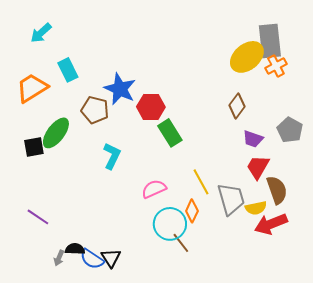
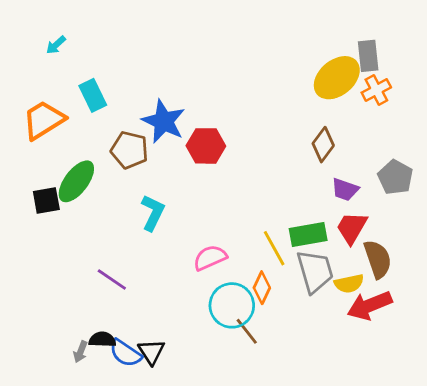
cyan arrow: (41, 33) -> (56, 45), size x0.7
gray rectangle: (270, 41) -> (368, 56), size x0.7
green rectangle: (170, 133) -> (308, 235), moved, turned -68
purple line: (38, 217) -> (112, 280), moved

